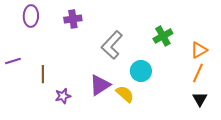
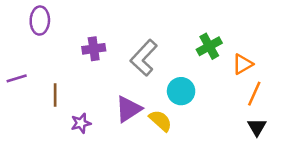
purple cross: (73, 19) -> (94, 49), moved
orange triangle: (199, 50) -> (243, 64), moved

